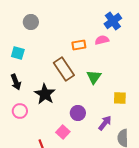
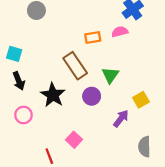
cyan square: (18, 53) -> (14, 54), moved
yellow square: (120, 98) -> (141, 100), turned -32
purple circle: (78, 113) -> (92, 96), moved
purple arrow: (105, 123) -> (121, 119), moved

